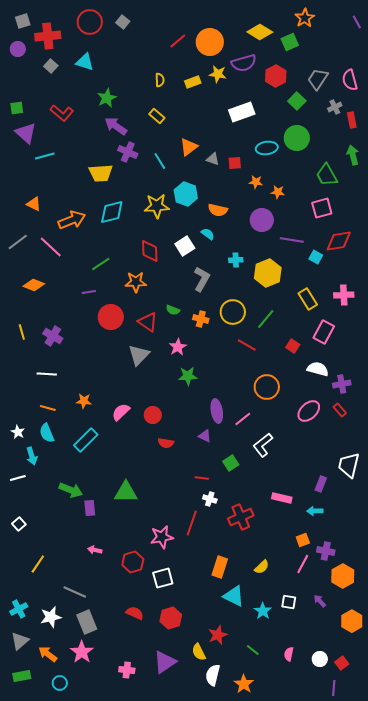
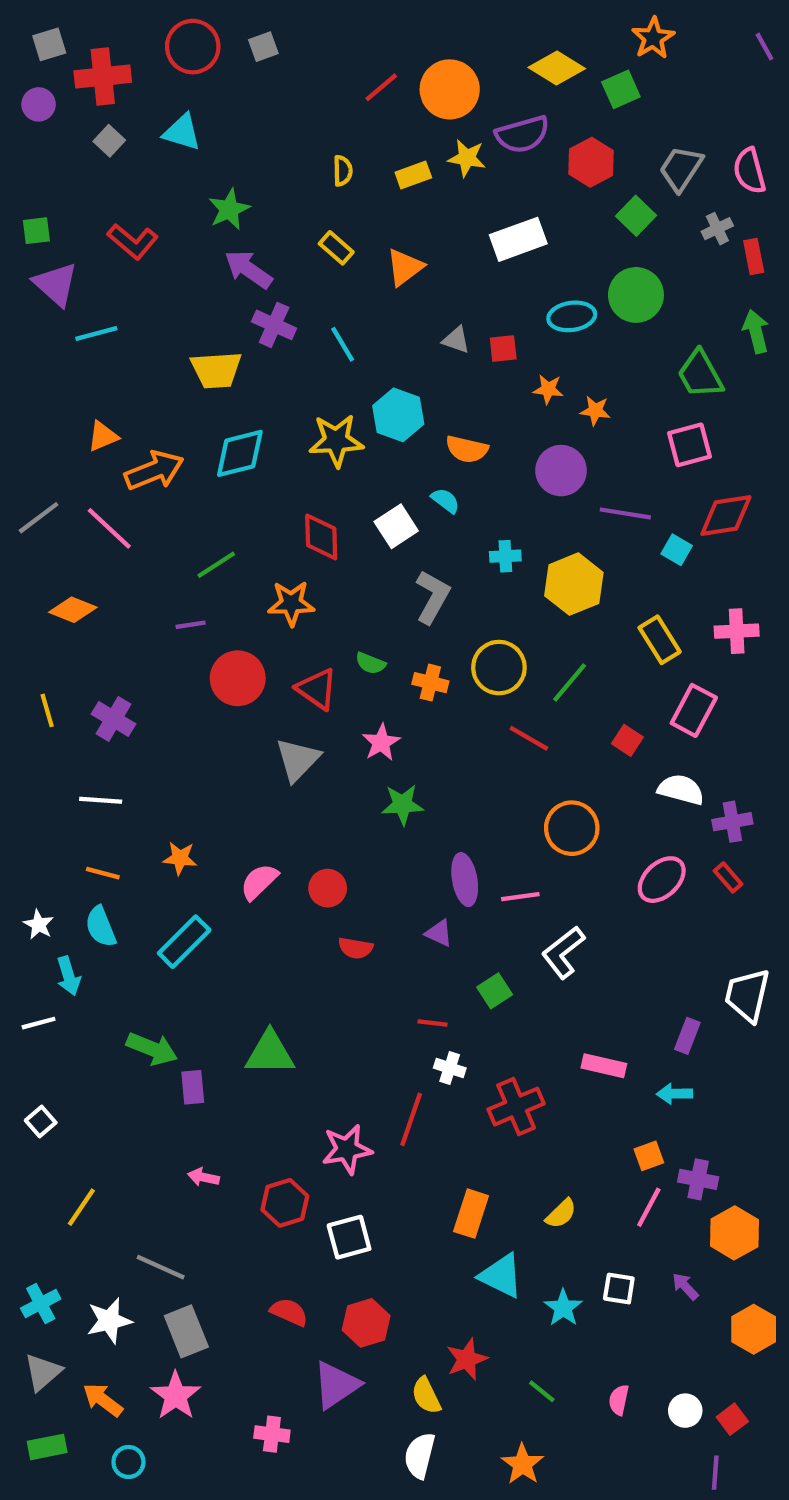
gray square: (123, 22) -> (263, 47), turned 32
orange triangle: (189, 147) -> (405, 267), moved
orange triangle: (34, 204) -> (103, 436), moved, turned -49
pink line: (243, 419) -> (520, 897), turned 30
purple triangle: (165, 662) -> (336, 1385), moved
white semicircle: (213, 675) -> (420, 1456), moved

